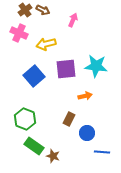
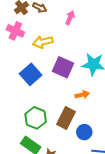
purple square: (66, 69) -> (63, 67), turned 30
green hexagon: (25, 119) -> (36, 118), moved
brown rectangle: (69, 119) -> (66, 118), size x1.5

